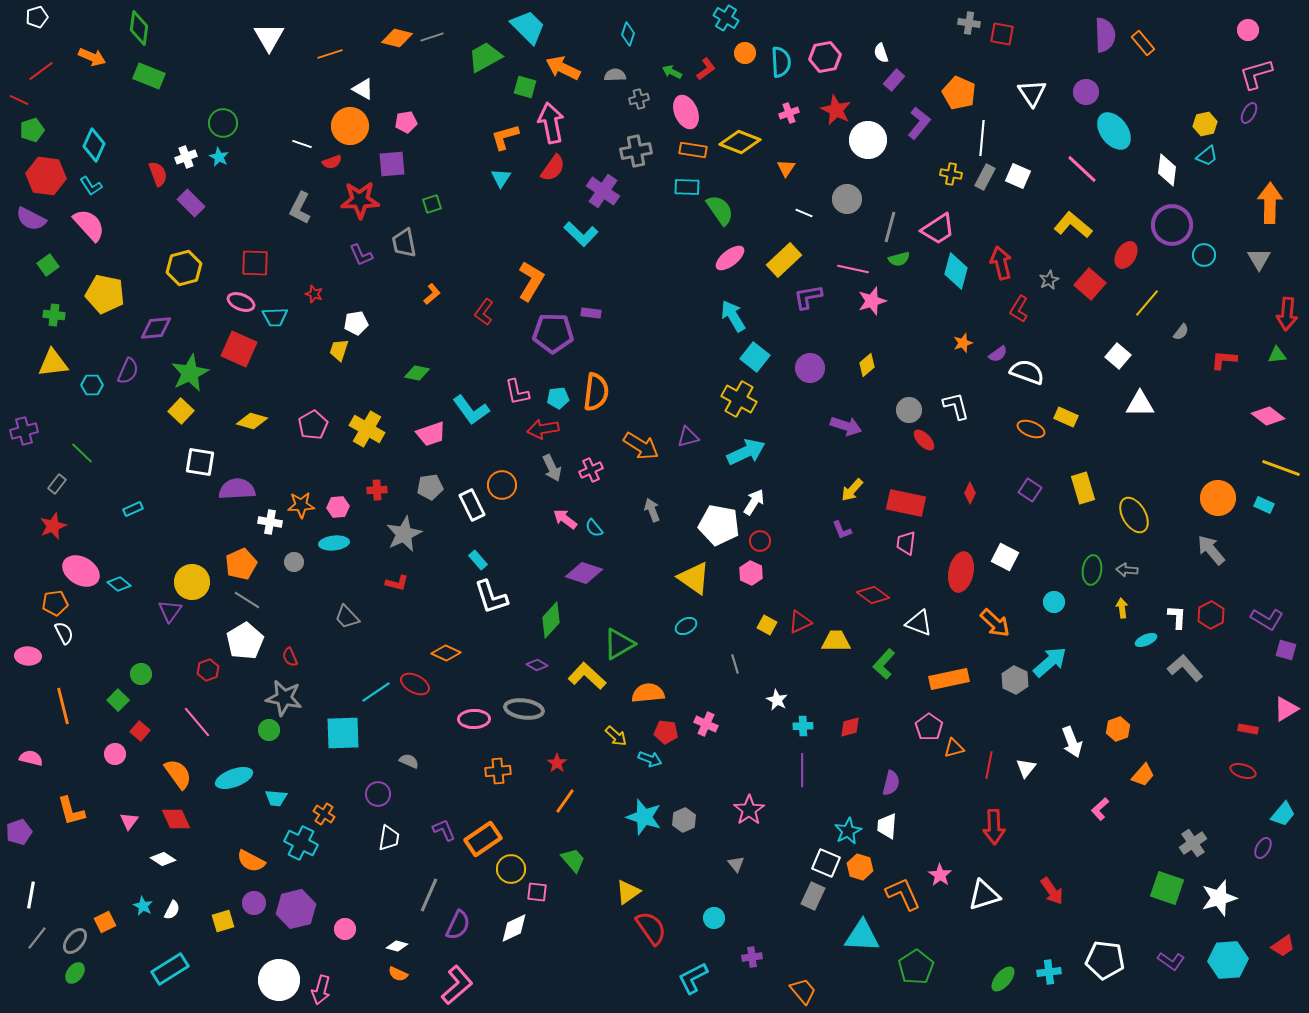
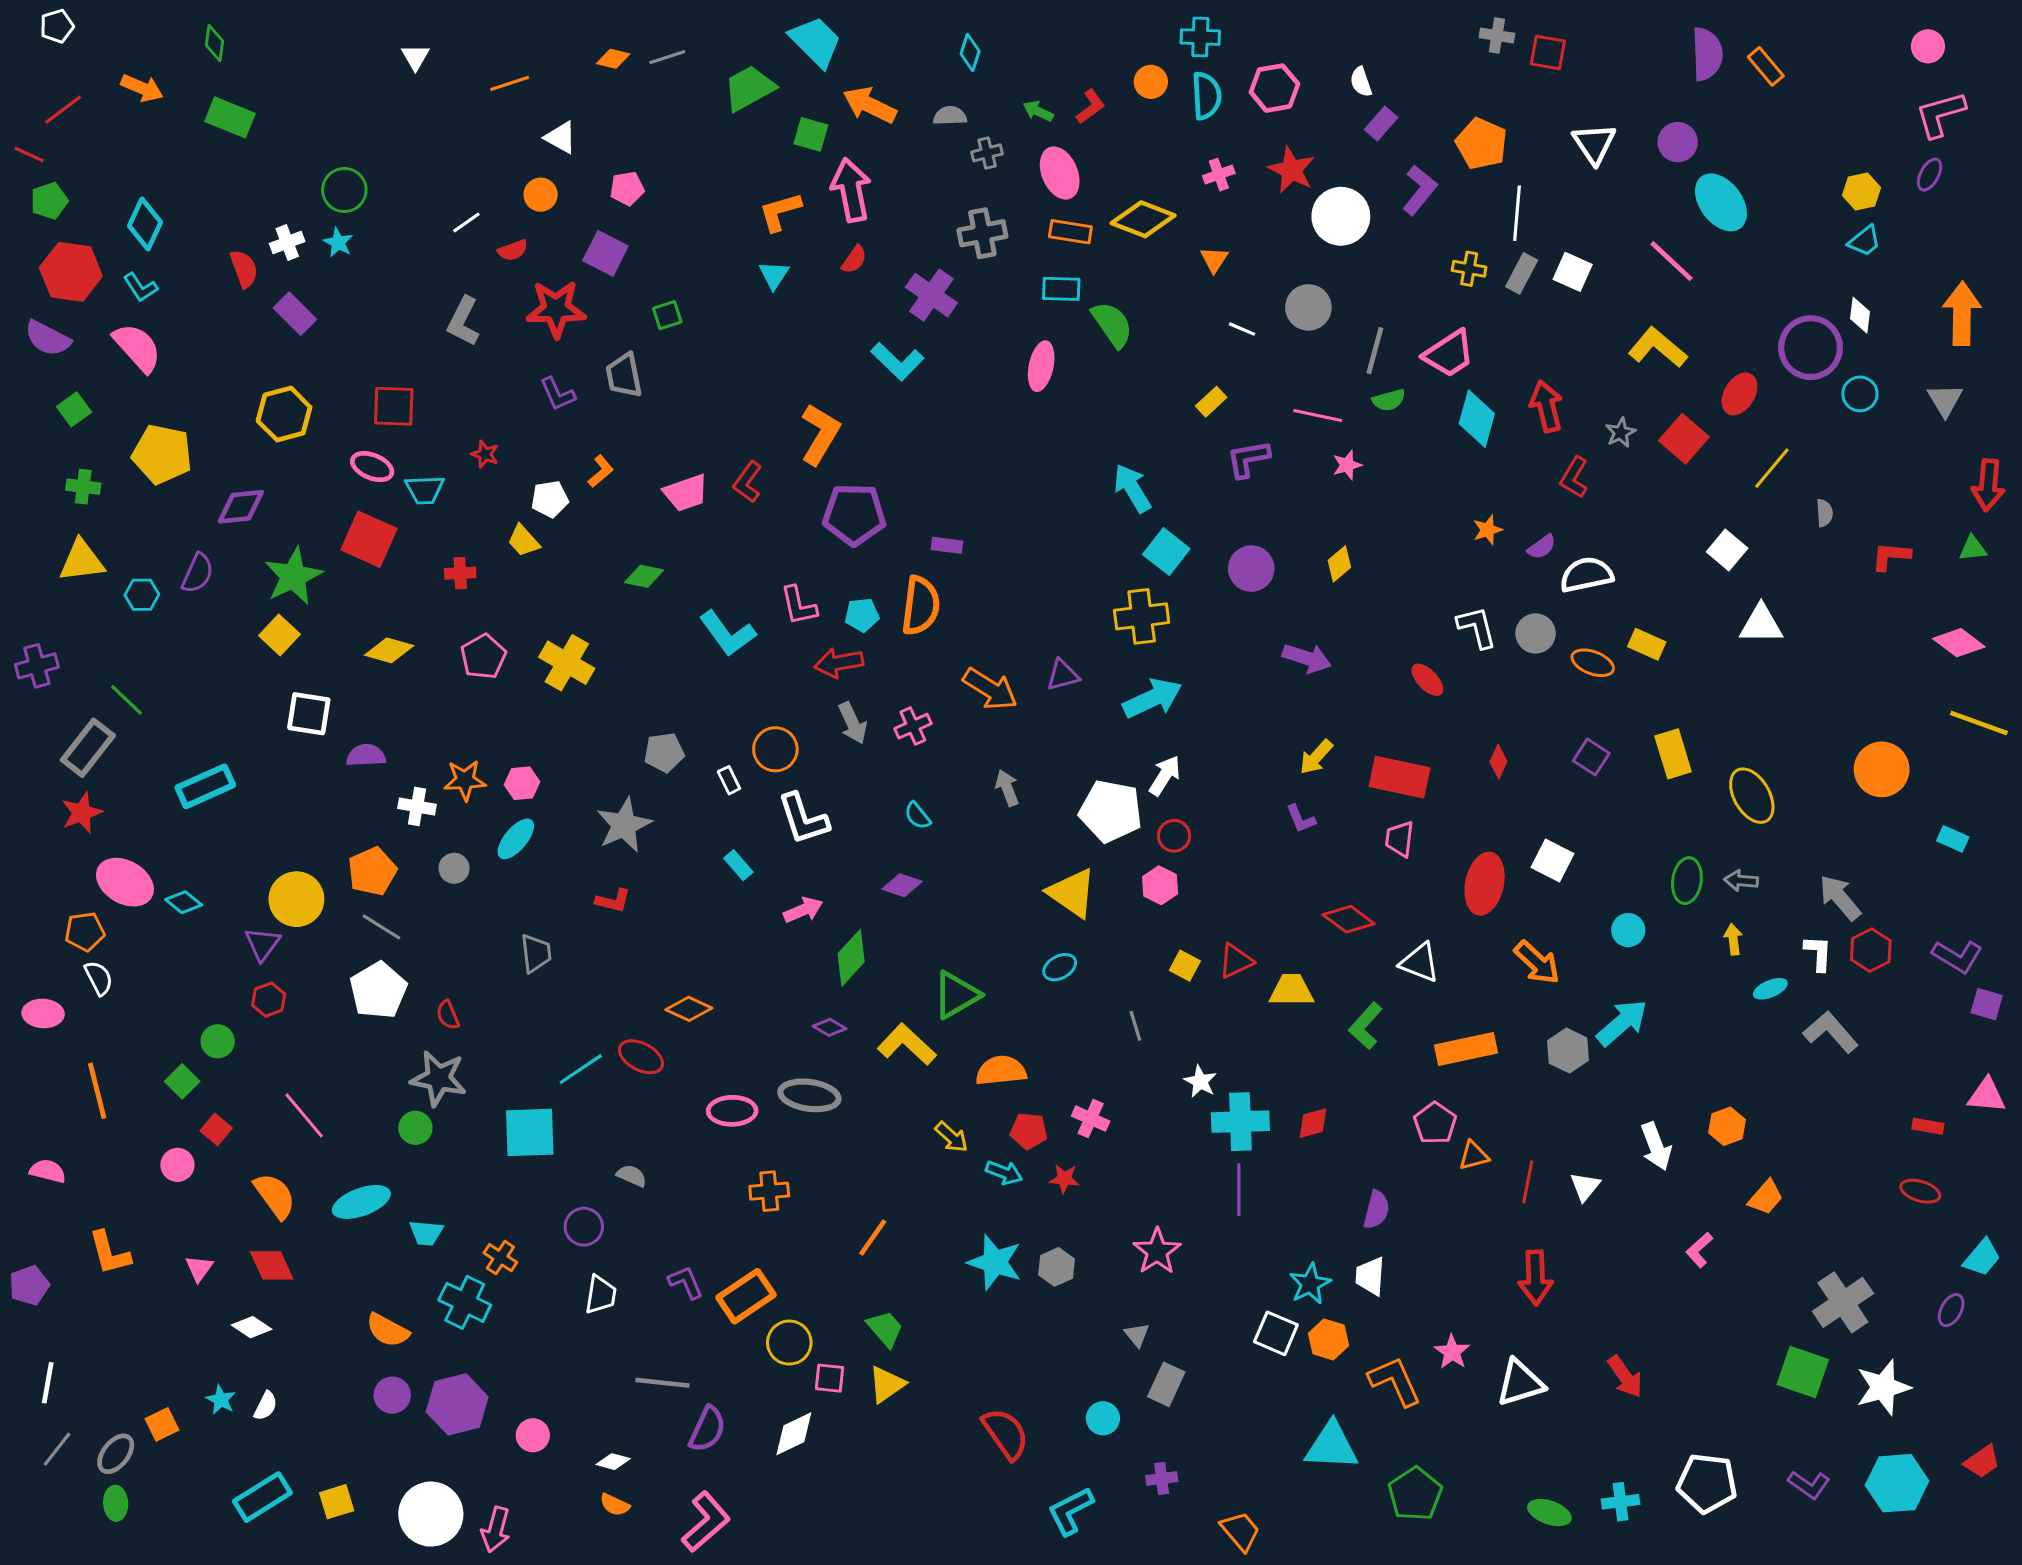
cyan cross: (726, 18) -> (1200, 37), moved, turned -30
green diamond: (139, 28) -> (215, 43), size x0.7
white triangle: (269, 37) -> (415, 57), size x0.6
orange diamond: (397, 38) -> (613, 59), size x0.7
orange circle: (350, 126) -> (541, 195), size x0.6
white line: (302, 144) -> (466, 222), turned -54
purple square: (392, 164) -> (605, 253), turned 32
red semicircle: (553, 168) -> (854, 260), size x0.7
white diamond: (1167, 170) -> (1860, 315), moved, size x0.7
pink ellipse: (730, 258) -> (1041, 366), moved, turned -40
yellow rectangle: (784, 260) -> (1211, 402), size x0.6
orange L-shape: (432, 294) -> (601, 471), moved
pink star: (872, 301) -> (1347, 465), size x0.7
purple rectangle: (591, 313) -> (947, 545), moved
gray semicircle: (1181, 332) -> (1824, 513), turned -42
yellow trapezoid: (339, 350) -> (524, 541), turned -60
white semicircle: (1027, 372) -> (1587, 575), turned -32
yellow cross: (739, 399) -> (1142, 616), turned -36
gray circle: (909, 410) -> (1536, 633), moved
pink trapezoid: (431, 434) -> (686, 493), moved
gray rectangle: (57, 484) -> (88, 748), size x1.8
purple semicircle: (237, 489) -> (366, 755), size x0.7
red cross: (377, 490) -> (460, 573), moved
white rectangle: (472, 505) -> (729, 780), size x0.6
cyan rectangle: (1264, 505) -> (1953, 839), moved
cyan rectangle: (133, 509) -> (205, 786), size x1.8
pink arrow: (565, 519) -> (803, 910), moved, turned 120
cyan ellipse: (334, 543) -> (516, 839), turned -44
gray arrow: (1211, 550) -> (1840, 898), moved
purple diamond: (584, 573) -> (902, 885), size x0.7
white L-shape: (491, 597) -> (803, 819), moved
gray trapezoid: (347, 617) -> (536, 953), turned -144
red hexagon: (208, 670) -> (269, 1000), moved
pink triangle: (1286, 709) -> (1987, 1095), turned 36
cyan cross: (803, 726) -> (1240, 1122), size x1.8
red star: (557, 763) -> (1064, 1179), moved, turned -30
gray cross: (1193, 843) -> (1843, 1302), size x1.4
yellow triangle: (628, 892) -> (887, 1384), moved
gray line: (429, 895) -> (663, 1383), turned 72
gray rectangle: (813, 896) -> (1166, 1384), moved
yellow square: (223, 921) -> (337, 1502), moved
green ellipse: (75, 973) -> (116, 1503), turned -40
green ellipse: (1003, 979) -> (1549, 1513), turned 68

